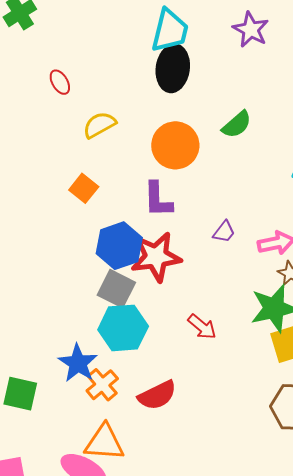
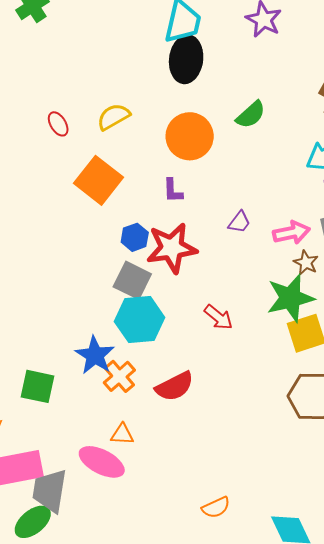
red ellipse: (60, 82) -> (58, 124), moved
orange square: (84, 188) -> (98, 180), size x1.6
purple L-shape: (158, 200) -> (173, 191), size x0.7
blue hexagon: (119, 246) -> (135, 237), size x0.6
orange triangle: (104, 442) -> (122, 434), size x0.6

